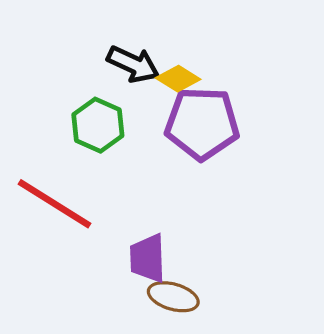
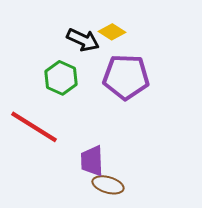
yellow diamond: (178, 79) -> (112, 32), moved

